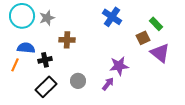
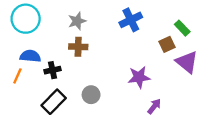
blue cross: (112, 17) -> (131, 20), turned 30
gray star: (47, 18) -> (77, 21), moved
purple arrow: (108, 84) -> (154, 106), moved

